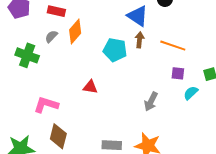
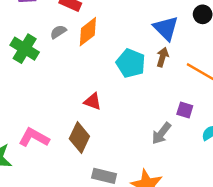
purple square: (178, 73) -> (185, 110), moved
pink L-shape: (46, 105) -> (34, 138), moved
brown diamond: (58, 136) -> (79, 137), moved

